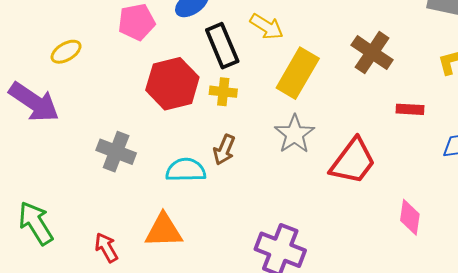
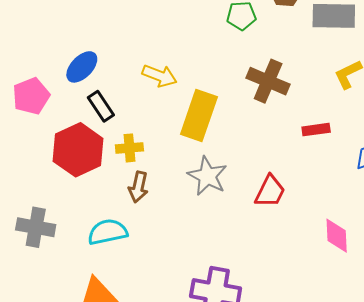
black rectangle: (222, 46) -> (101, 106), moved, size x0.7
brown arrow: (224, 150) -> (138, 187), moved
red trapezoid: (353, 161) -> (270, 191), size x0.7

